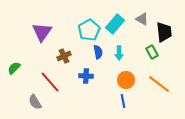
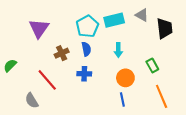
cyan rectangle: (115, 24) -> (114, 20), turned 36
blue semicircle: (98, 52) -> (86, 49), moved
green rectangle: (152, 52) -> (152, 66), moved
orange line: (159, 84) -> (162, 96), moved, turned 30

